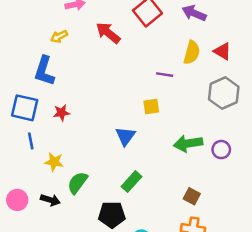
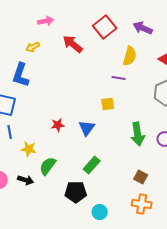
yellow semicircle: (192, 52) -> (130, 56), moved
red star: (61, 113) -> (58, 125), moved
green arrow: (188, 143) -> (138, 134), turned -90

